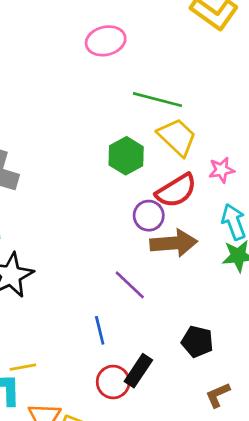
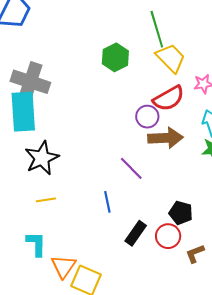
green line: (157, 100) -> (157, 29), turned 57
green hexagon: (126, 156) -> (115, 57), moved
yellow line: (23, 367) -> (46, 200), moved
red circle: (113, 382) -> (168, 236), moved

